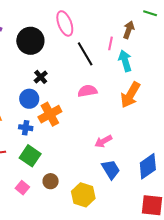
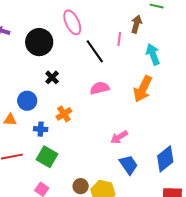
cyan arrow: (125, 61) -> (153, 54), moved
blue circle: (29, 99) -> (27, 101), moved
orange cross: (50, 114) -> (64, 114), size x0.7
brown circle: (51, 181) -> (81, 186), moved

